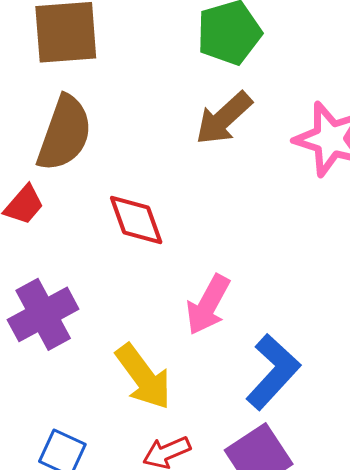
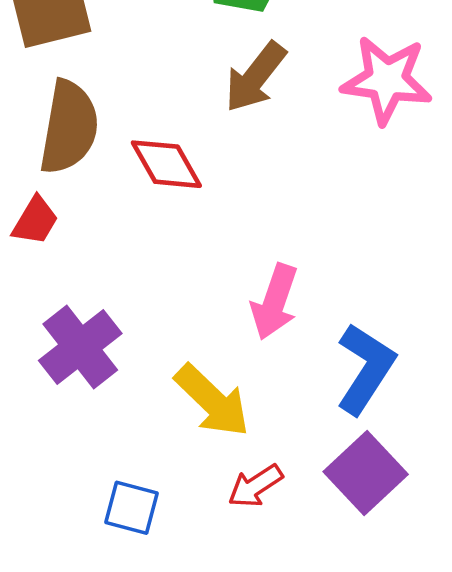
red diamond: (136, 220) -> (166, 164), moved

